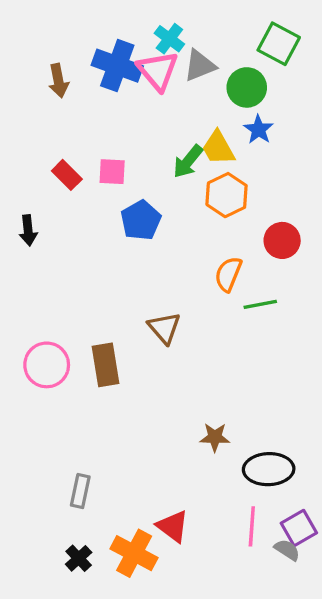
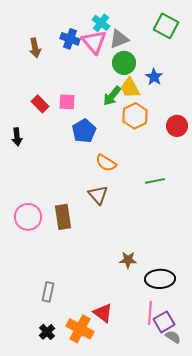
blue cross: (117, 66) -> (70, 39), size x0.7
green circle: (247, 87) -> (124, 63), moved
red circle: (282, 240) -> (177, 126), moved
orange semicircle: (228, 274) -> (106, 163), moved, turned -80
purple square: (299, 528) -> (164, 322), moved
gray semicircle: (287, 550) -> (173, 337), moved

